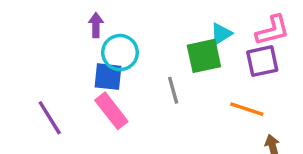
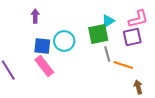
cyan circle: (120, 53) -> (64, 41), moved
gray line: (173, 90) -> (107, 54), moved

